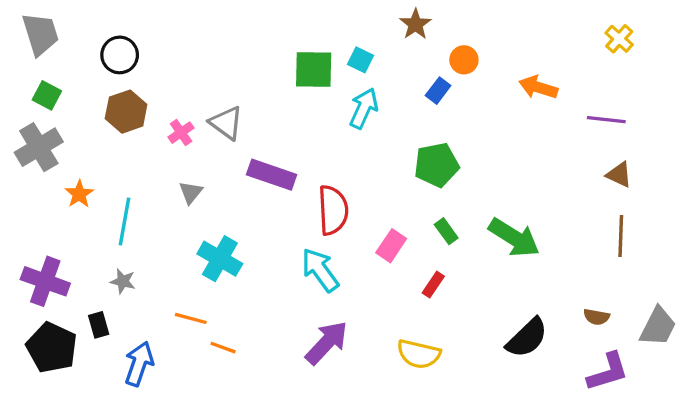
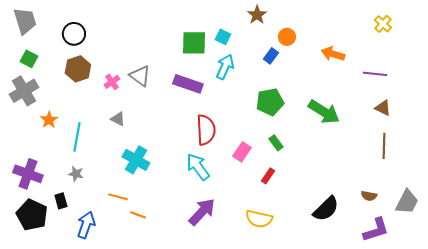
purple rectangle: (272, 175) -> (188, 84), moved
gray triangle: (191, 192) -> (118, 119), turned -42
green arrow: (514, 238) -> (324, 112), moved

